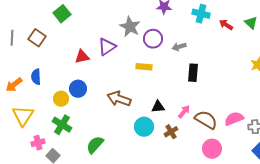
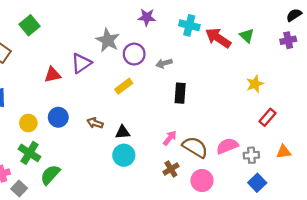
red arrow: (226, 25) -> (218, 38), size x1.6
yellow rectangle: (144, 67) -> (124, 86), turned -42
blue circle: (78, 89) -> (58, 117), moved
brown arrow: (119, 99) -> (95, 123), size x0.6
black triangle: (158, 107) -> (123, 132), moved
brown cross: (171, 132) -> (171, 169), moved
green semicircle: (95, 145) -> (50, 175), moved

